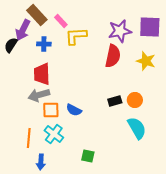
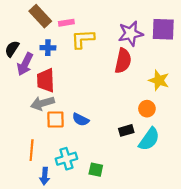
pink rectangle: (61, 21) -> (66, 23), turned -56
purple arrow: (23, 30) -> (25, 64), moved
yellow star: (146, 61) -> (159, 80), moved
black rectangle: (115, 101) -> (126, 130), moved
cyan semicircle: (137, 128) -> (149, 139), turned 65
cyan cross: (54, 134) -> (66, 159), moved, turned 36

